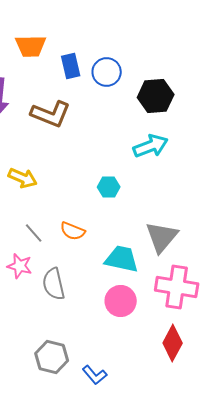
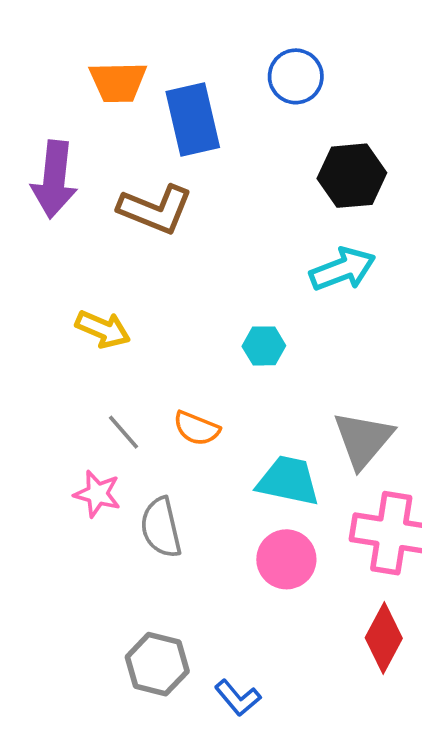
blue rectangle: (71, 66) -> (193, 119), size x1.5
blue circle: (107, 72) -> (296, 76), moved

